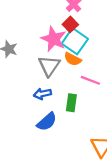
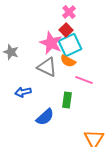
cyan square: (75, 41) -> (70, 45), turned 30
gray triangle: (49, 66) -> (47, 67), turned -40
blue arrow: (42, 94) -> (23, 92), moved

